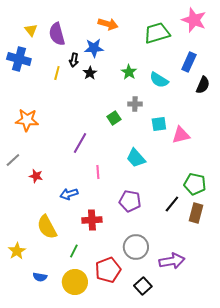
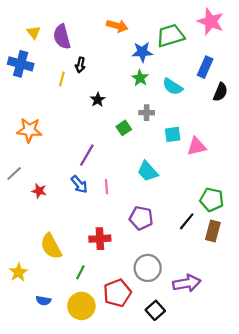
blue star: (94, 48) -> (142, 52), moved
black star: (90, 73) -> (98, 100), moved
blue arrow: (69, 194) -> (79, 184), moved, turned -114

